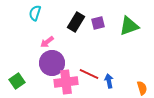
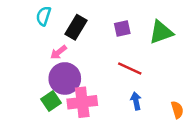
black rectangle: (76, 22) -> (76, 27), moved
red line: (89, 74) -> (130, 68), moved
green square: (17, 81) -> (51, 101), moved

